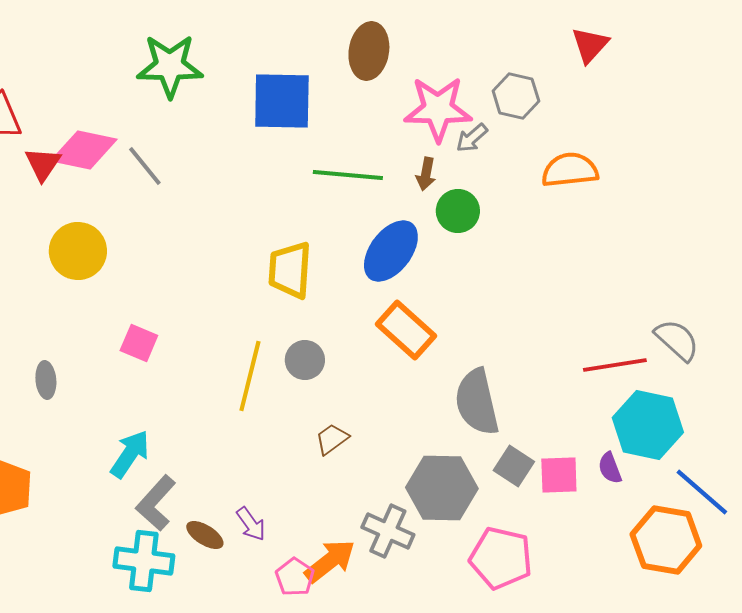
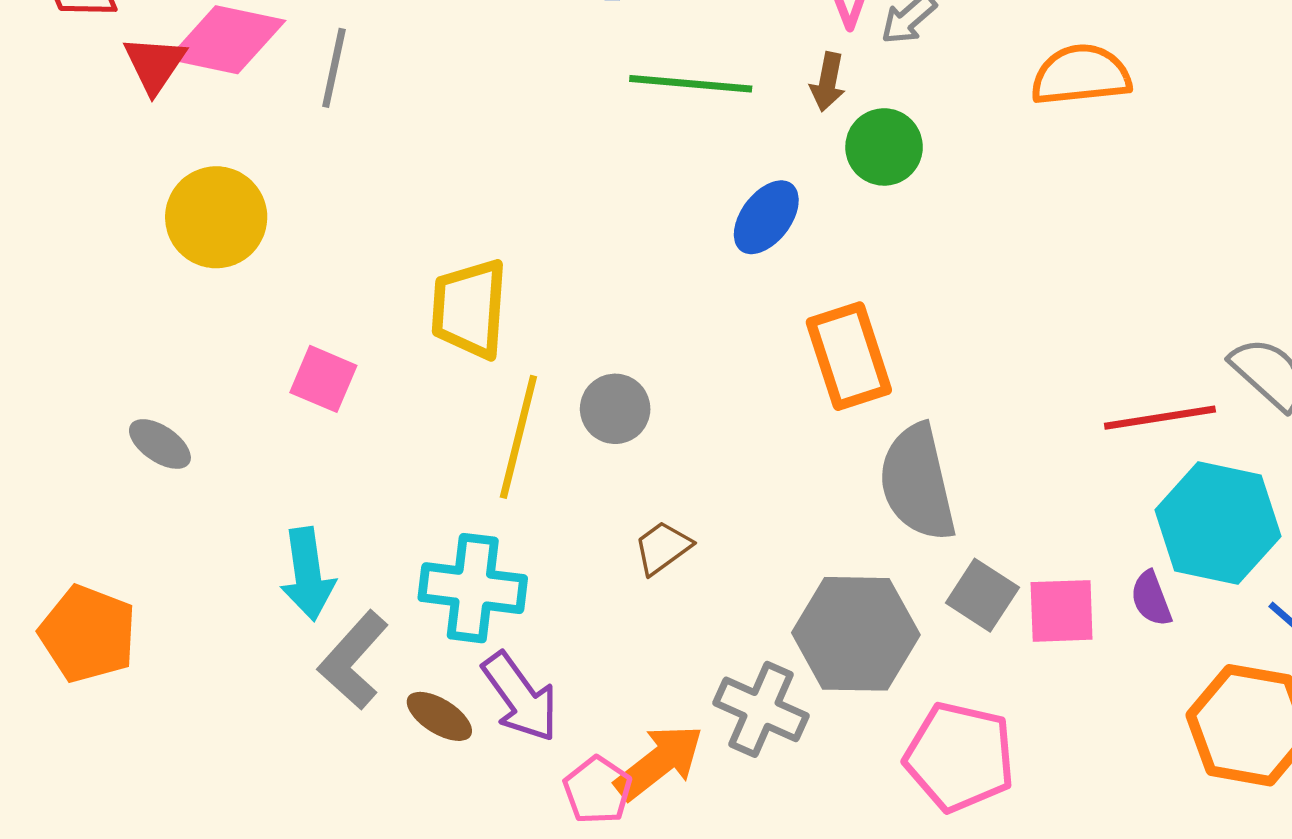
gray line: (145, 166) -> (334, 68), turned 51
blue ellipse: (391, 251) -> (766, 217), size x0.7
yellow trapezoid: (290, 270) -> (469, 309), moved
orange rectangle: (406, 330) -> (849, 356), moved, turned 30
gray ellipse: (46, 380) -> (160, 444), turned -51
cyan arrow: (130, 454) -> (308, 574), turned 138
purple arrow: (251, 524) -> (520, 697), size x1.5
cyan cross: (144, 561) -> (473, 588), moved

